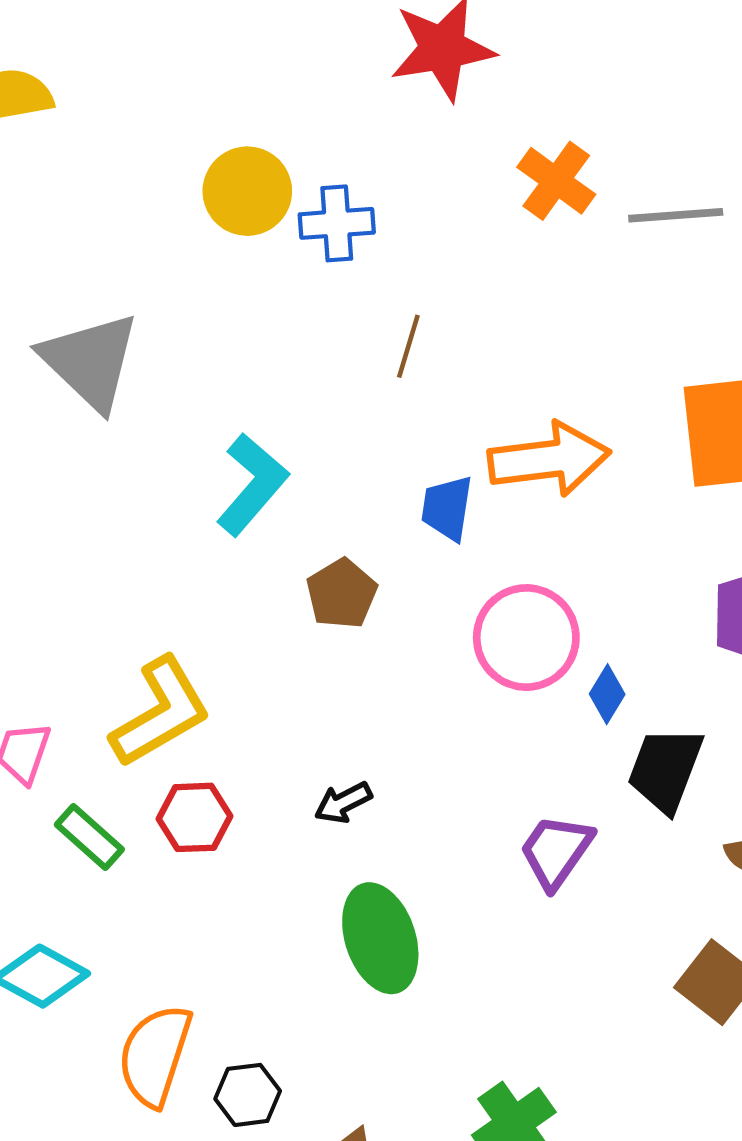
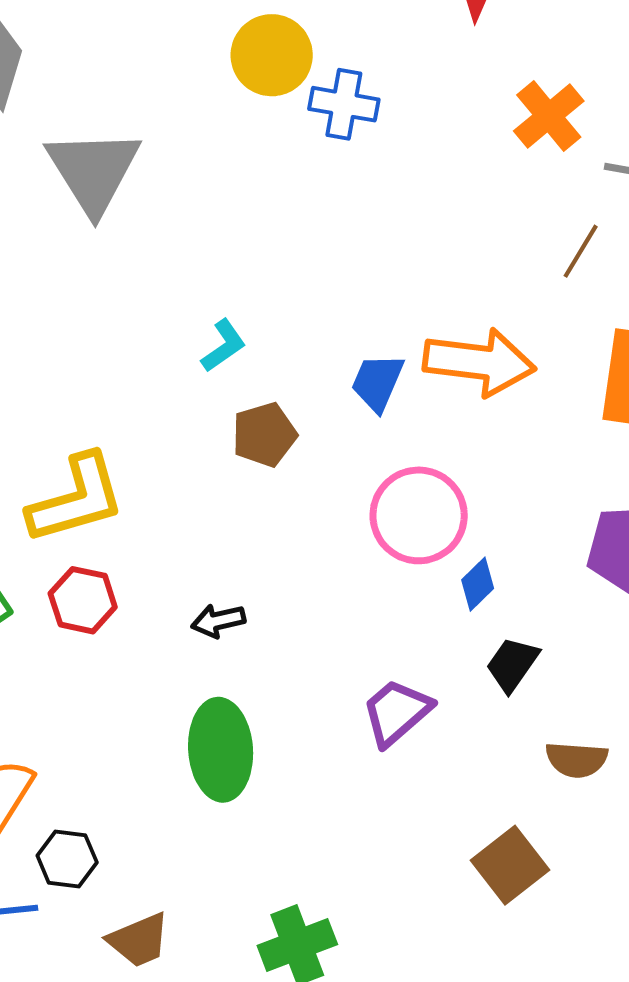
brown line: (408, 346) -> (581, 251), moved
cyan L-shape: (252, 484) -> (224, 346), moved, size x0.6
black trapezoid: (665, 769) -> (512, 664), size x0.7

